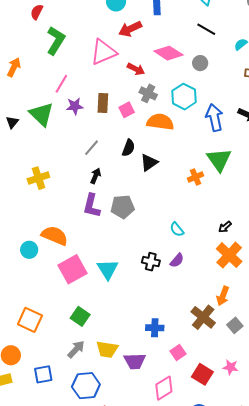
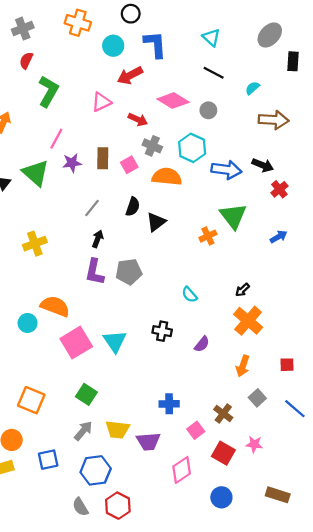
pink triangle: (103, 52) -> (101, 102), size x0.7
blue arrow: (214, 118) -> (226, 170), turned 112
purple semicircle: (177, 260) -> (202, 344), moved
brown cross: (203, 317) -> (223, 413), moved, size x0.7

